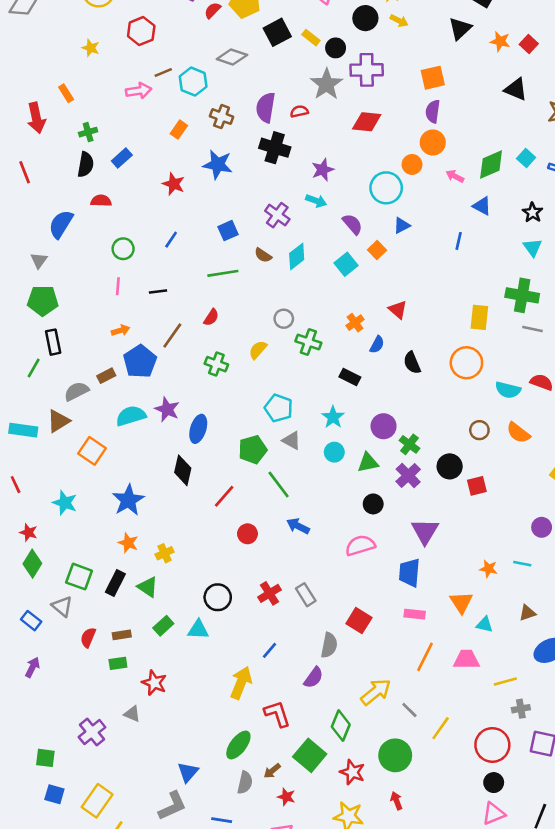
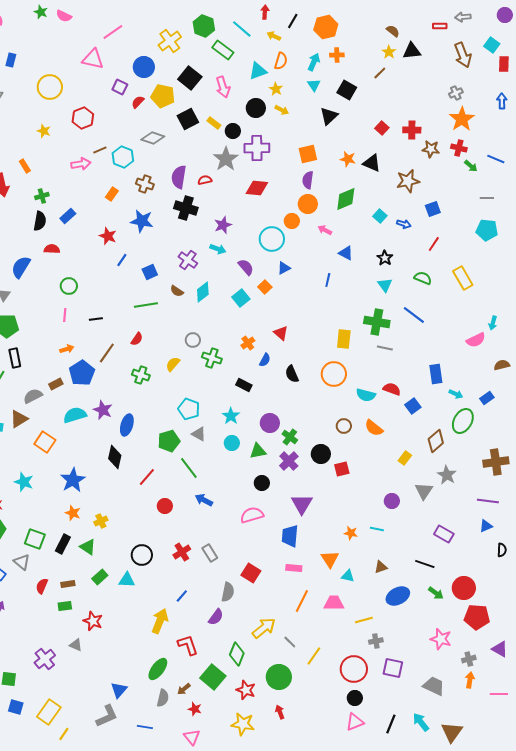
orange star: (500, 41) -> (348, 159), moved
green diamond: (491, 165) -> (346, 199), moved
blue line: (171, 240) -> (122, 260), moved

